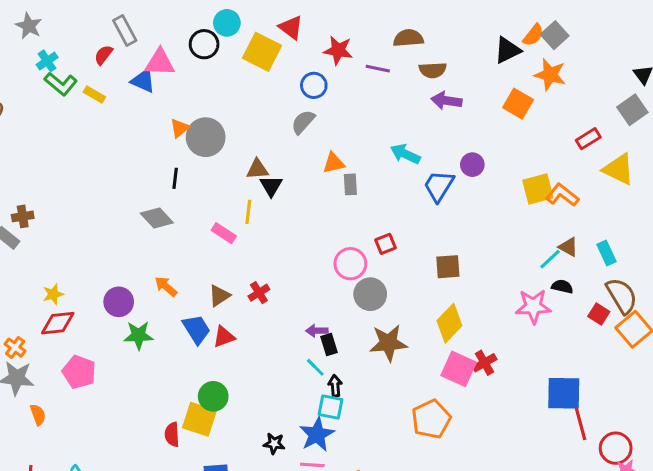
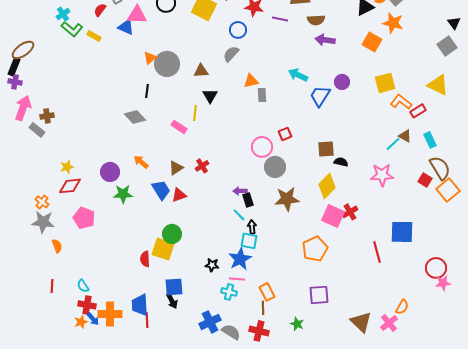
red rectangle: (588, 139) -> (418, 111), moved
brown triangle: (257, 169) -> (201, 71), moved
yellow square: (538, 189) -> (385, 83), moved
black semicircle: (562, 287) -> (341, 162), moved
red line: (581, 424) -> (377, 252), moved

